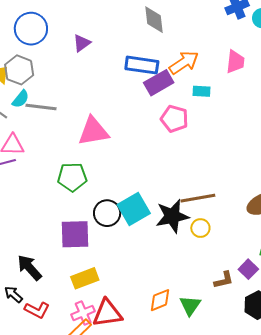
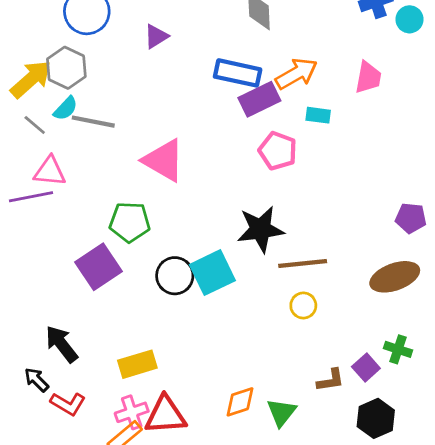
pink triangle: (93, 131) -> (164, 160), turned 36
black star: (172, 216) -> (261, 229), moved
purple square: (75, 234) -> (98, 267), moved, turned -36

